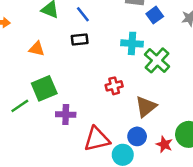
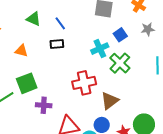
blue square: (155, 15) -> (120, 35), moved
cyan cross: (132, 43) -> (100, 49), turned -30
red cross: (114, 86) -> (84, 83), size x1.6

